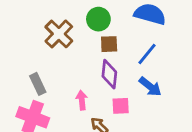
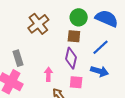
green circle: (98, 19) -> (79, 17), moved
blue arrow: (150, 87) -> (100, 71), turned -30

